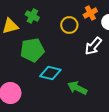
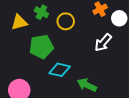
yellow circle: (69, 25) -> (66, 21), moved

